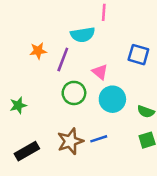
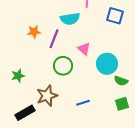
blue square: (138, 55) -> (115, 16), moved
cyan circle: (112, 99) -> (107, 64), moved
brown star: (70, 141) -> (47, 96), moved

